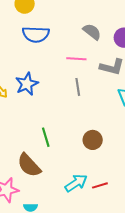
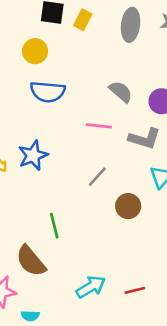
gray line: (78, 87) -> (97, 177), moved, turned 48
brown circle: (93, 140) -> (128, 206), moved
red line: (100, 185) -> (135, 290), moved

